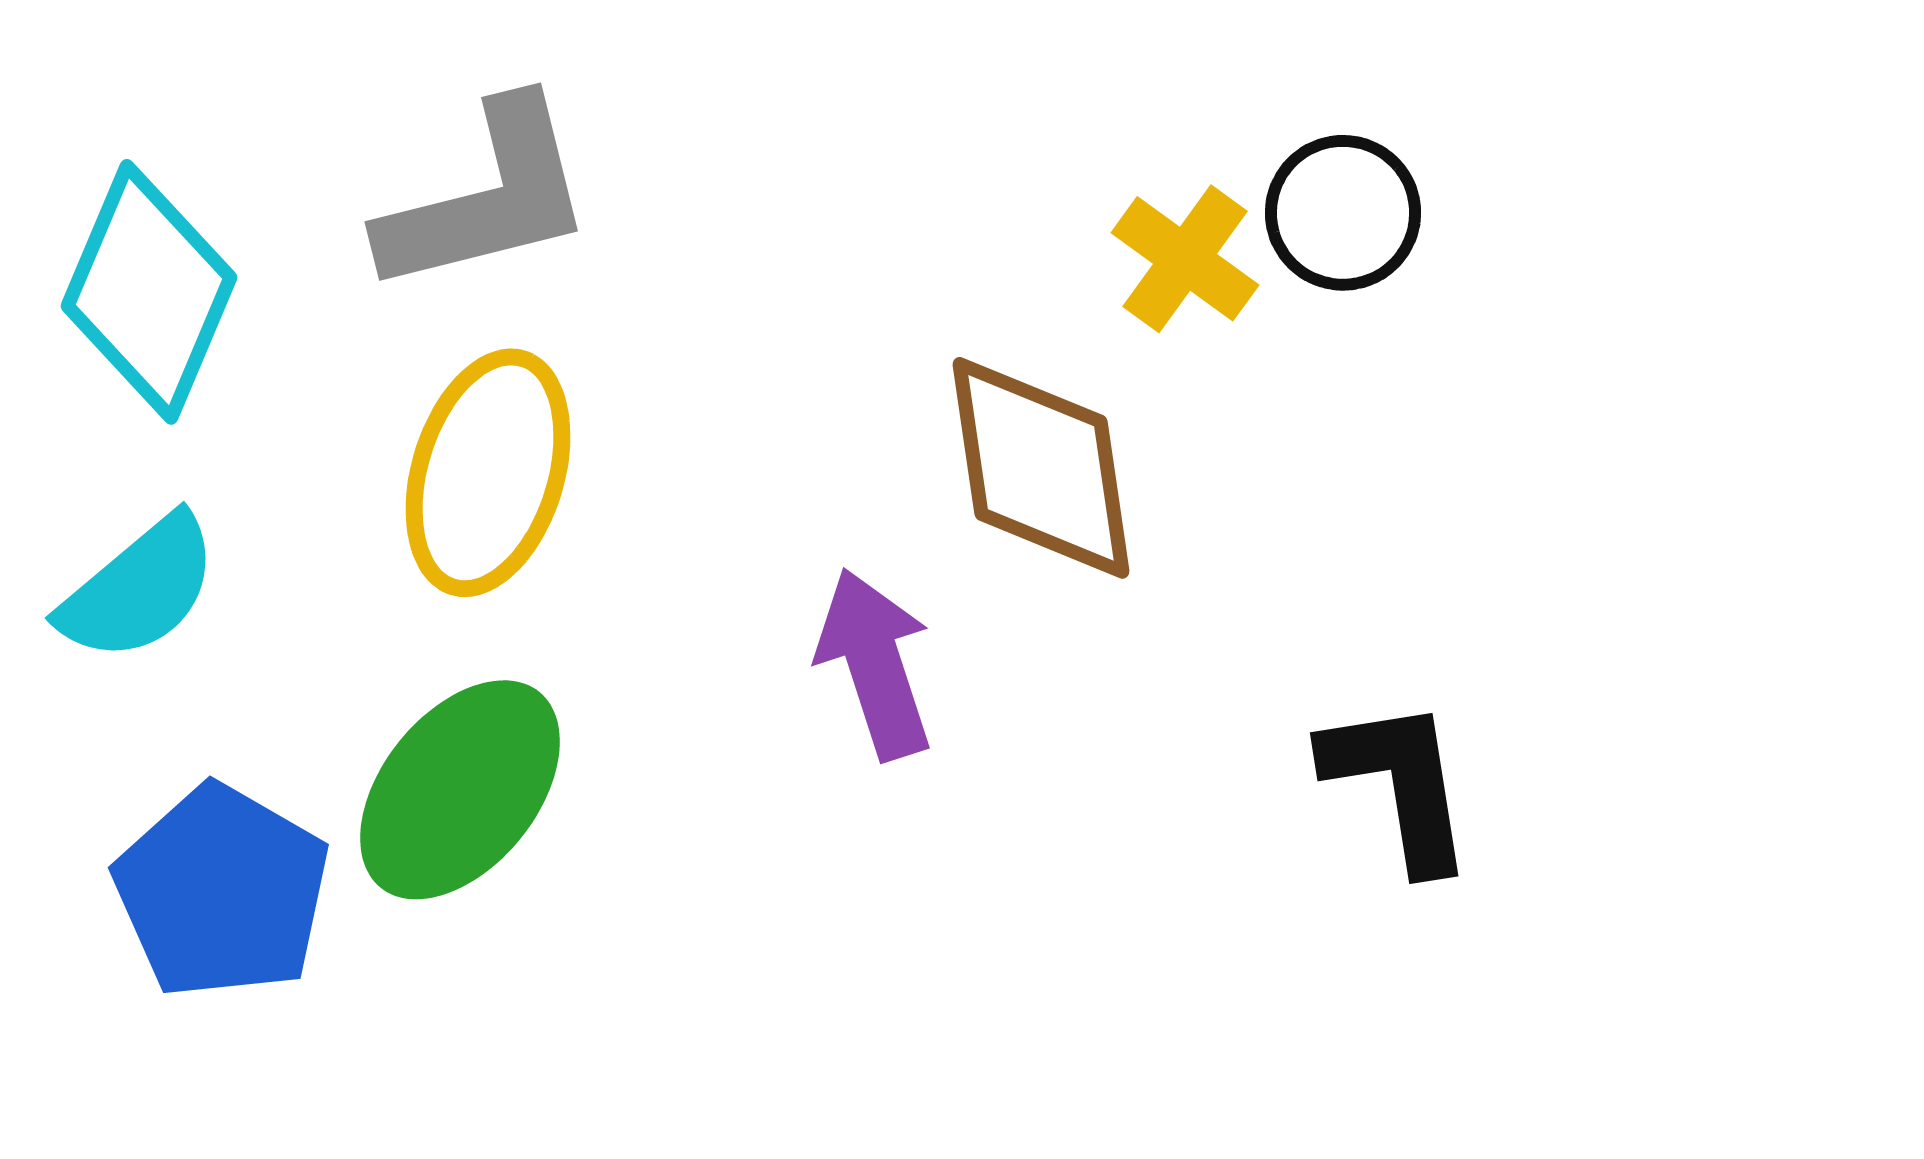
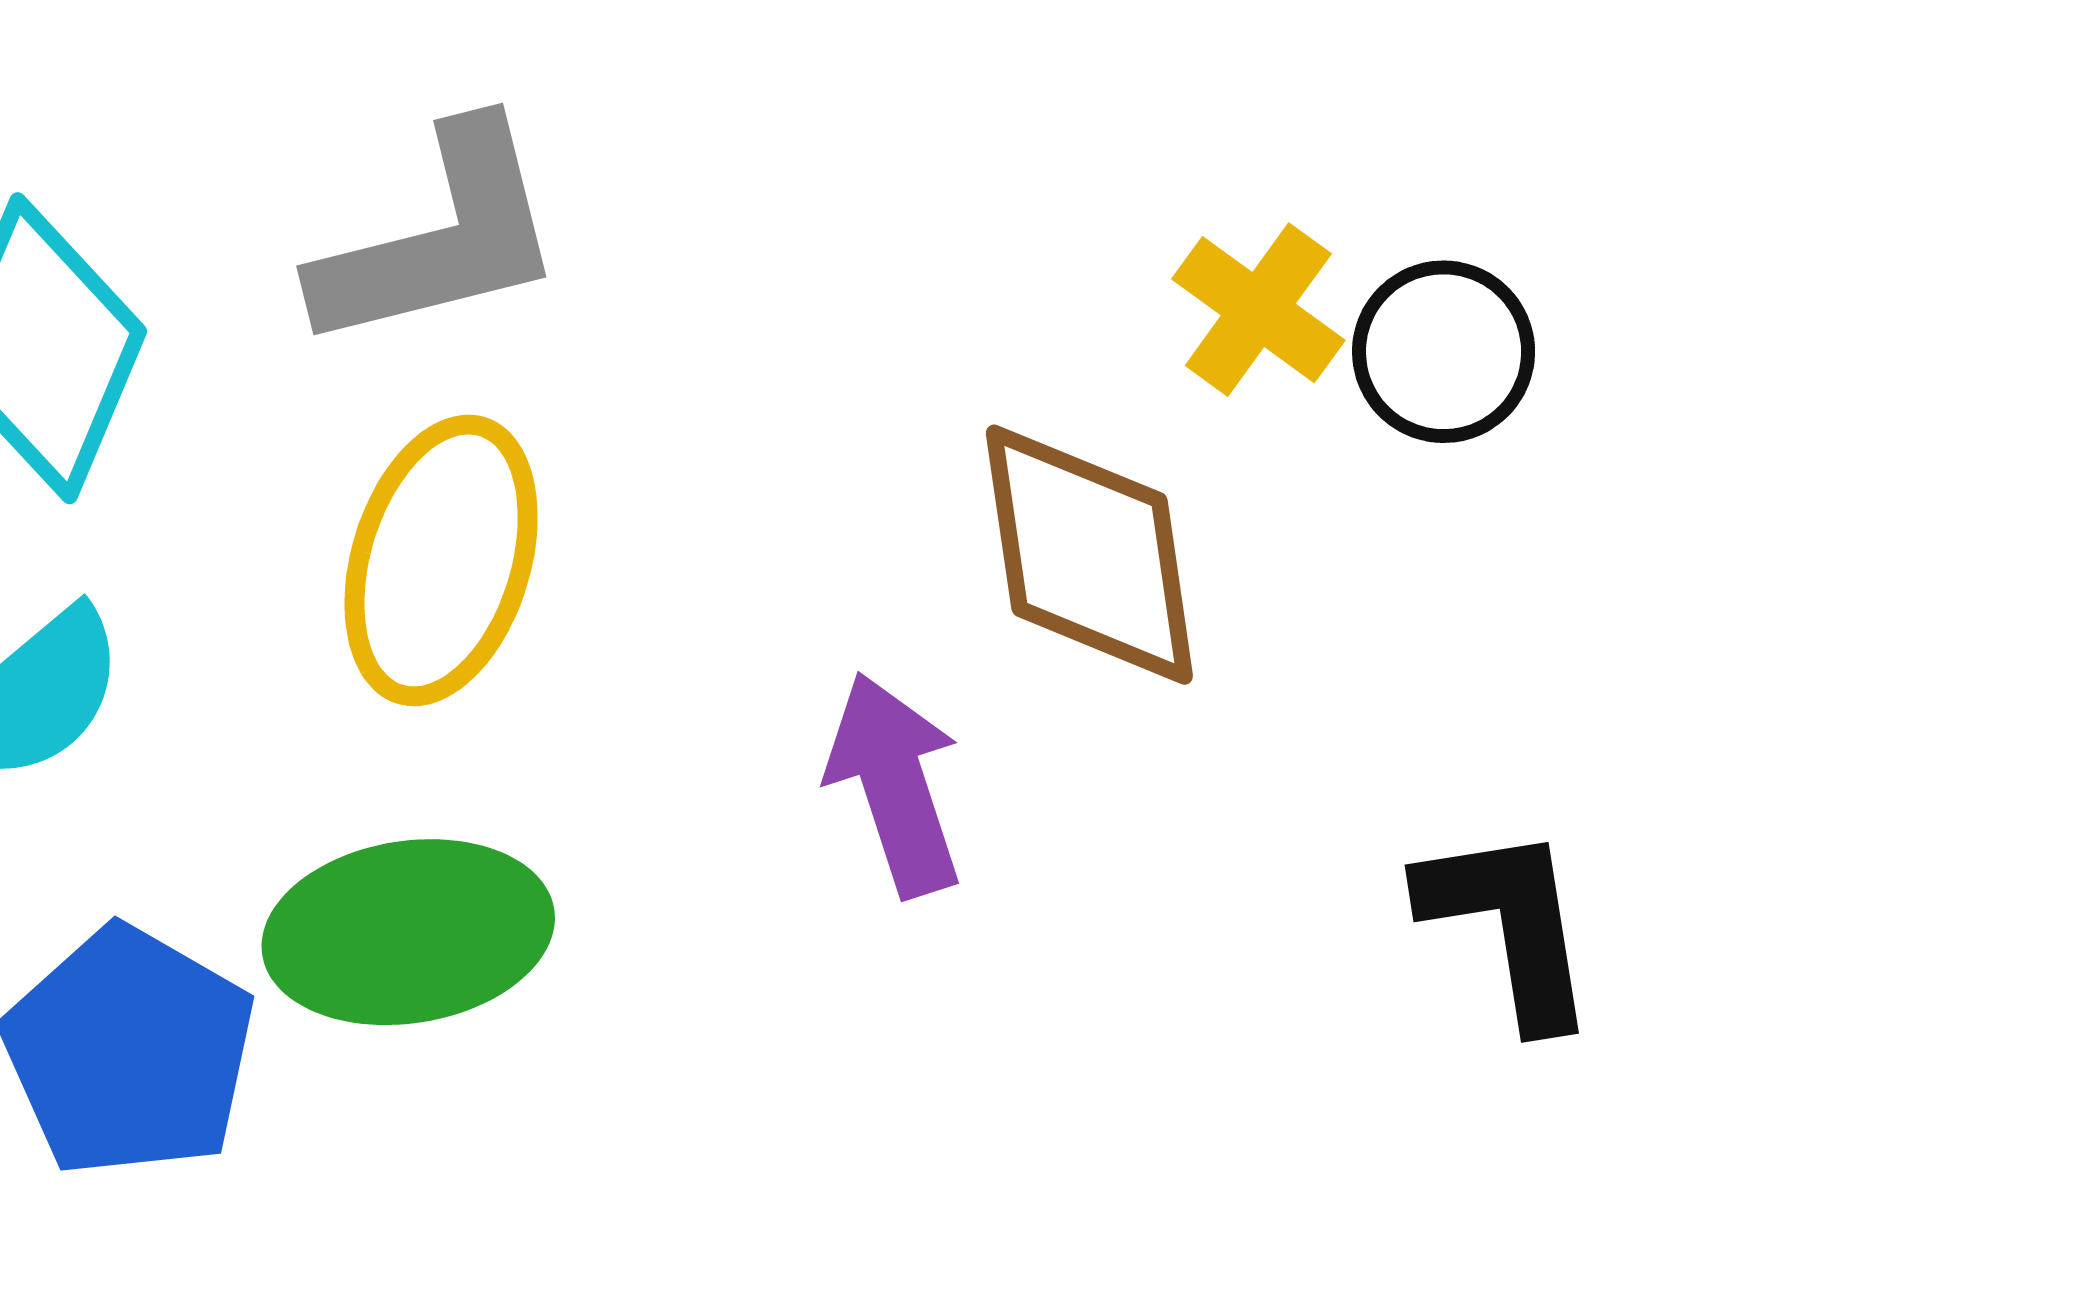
black circle: (1343, 213) -> (1444, 352), moved
green ellipse: (460, 790) -> (408, 932), turned 42

